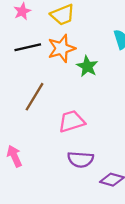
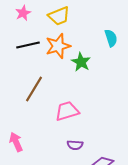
purple semicircle: (81, 159) -> (75, 145), size x0.7

